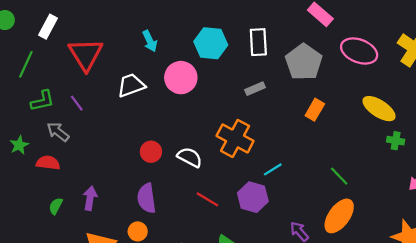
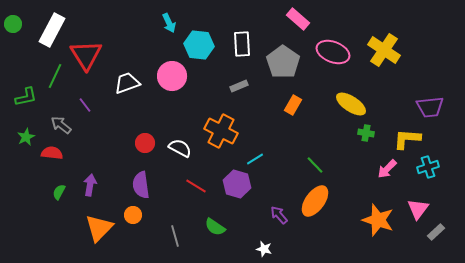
white rectangle: (48, 27) -> (52, 30), size x1.5
cyan arrow: (150, 41) -> (169, 23), moved
green line: (26, 64) -> (55, 76), moved
green L-shape: (42, 101) -> (26, 97), moved
purple line: (77, 103) -> (85, 105), moved

